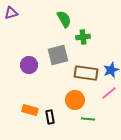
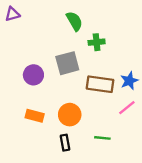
orange circle: (75, 100) -> (70, 115), moved
orange rectangle: (30, 110) -> (35, 116), moved
black rectangle: (50, 117) -> (65, 143), moved

